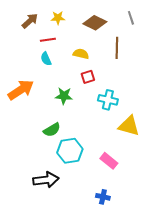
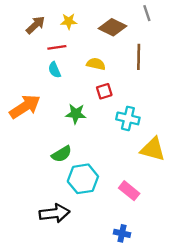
gray line: (131, 18) -> (147, 13), moved

